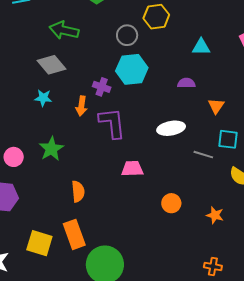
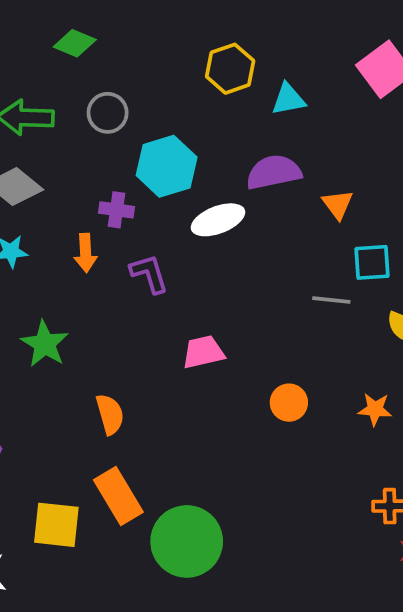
yellow hexagon: (156, 17) -> (230, 69), moved
gray circle: (127, 35) -> (108, 113), moved
purple semicircle: (186, 83) -> (274, 172), size x1.6
purple L-shape: (112, 123) -> (149, 274), size x0.7
white ellipse: (171, 128) -> (218, 220), moved

